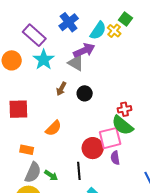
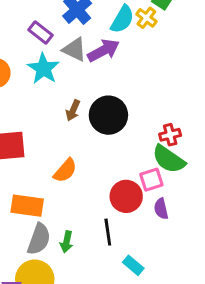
purple rectangle: (34, 35) -> (40, 32), moved, size x0.7
gray triangle: (76, 63) -> (74, 49), moved
black circle: (85, 93) -> (108, 115), size x1.6
pink square: (110, 138) -> (151, 180), size x0.7
orange rectangle: (27, 150) -> (27, 206), size x1.5
green arrow: (51, 175) -> (67, 242), turned 72

